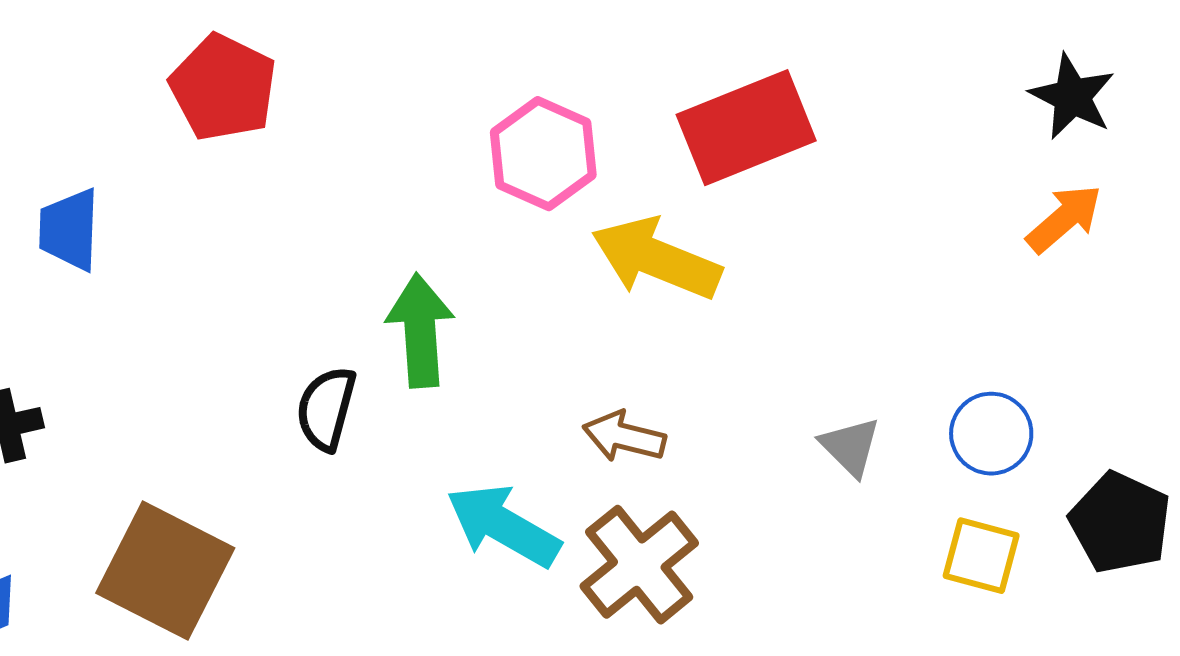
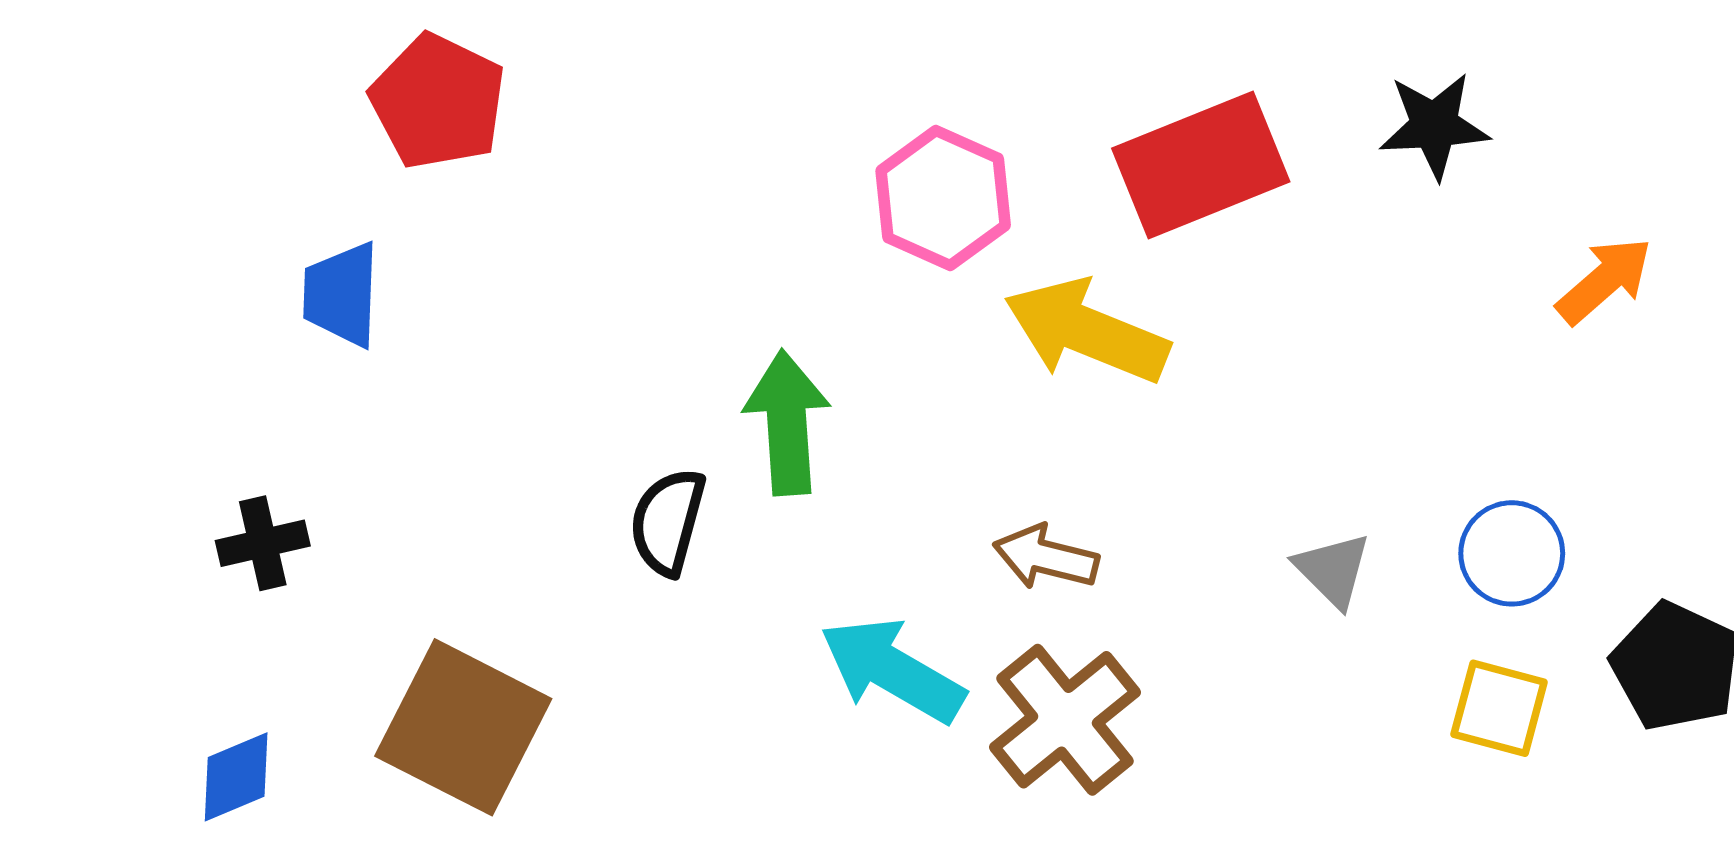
red pentagon: (223, 88) -> (438, 102), moved
black star: (1072, 97) -> (1434, 126), moved, turned -30

